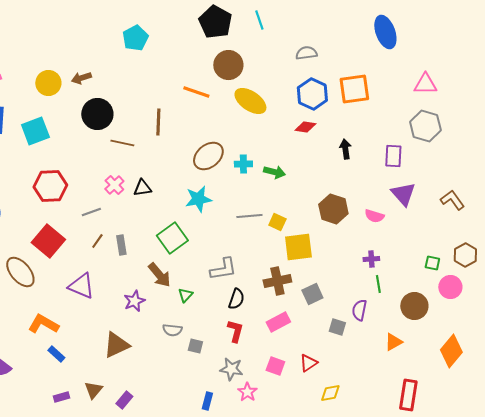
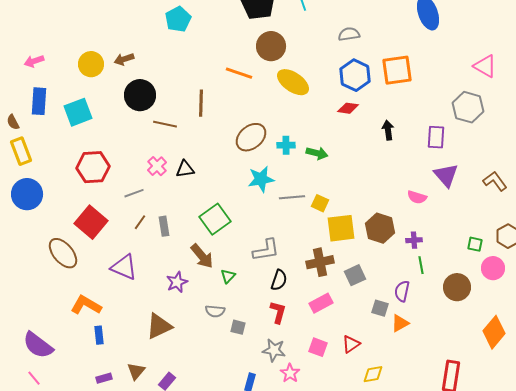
pink triangle: (425, 84) -> (485, 66), moved, turned 30
cyan star: (198, 199) -> (261, 179), moved
brown hexagon: (333, 209) -> (380, 228), moved
orange triangle: (393, 342) -> (400, 323), moved
blue rectangle: (56, 354) -> (99, 335), turned 42

